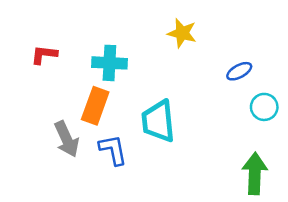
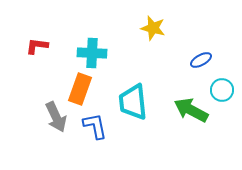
green arrow: (255, 174) -> (191, 110), moved, turned -64

